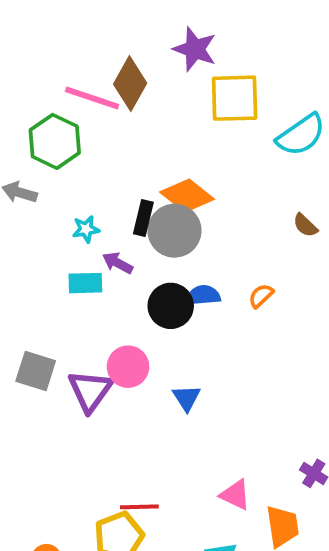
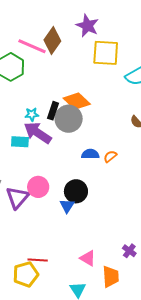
cyan star: (86, 229) -> (32, 114), moved
purple arrow: (118, 263) -> (38, 133), size x1.8
blue semicircle: (203, 295) -> (90, 154), moved
black circle: (171, 306) -> (76, 191), moved

